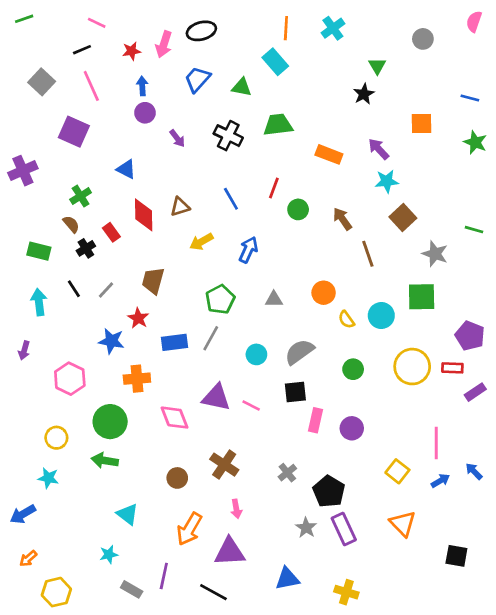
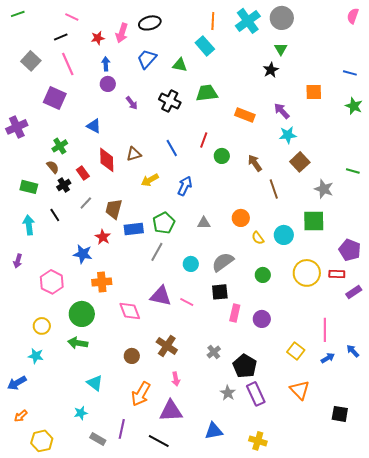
cyan cross: (333, 28) -> (248, 21), size x1.4
gray circle: (423, 39) -> (282, 18), moved, size x1.5
gray line: (106, 290) -> (86, 203), moved
blue rectangle: (175, 342) -> (134, 229), moved

